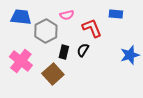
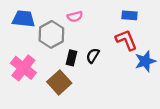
red L-shape: (92, 28) -> (126, 40), moved

